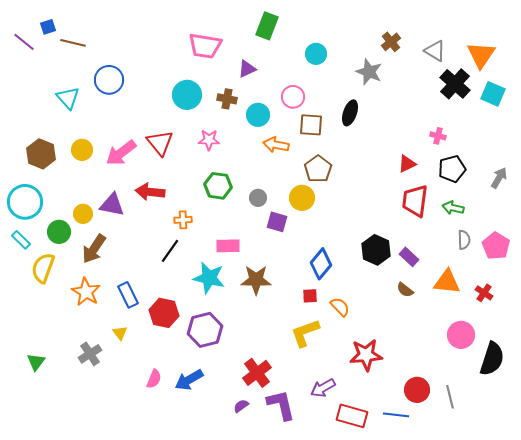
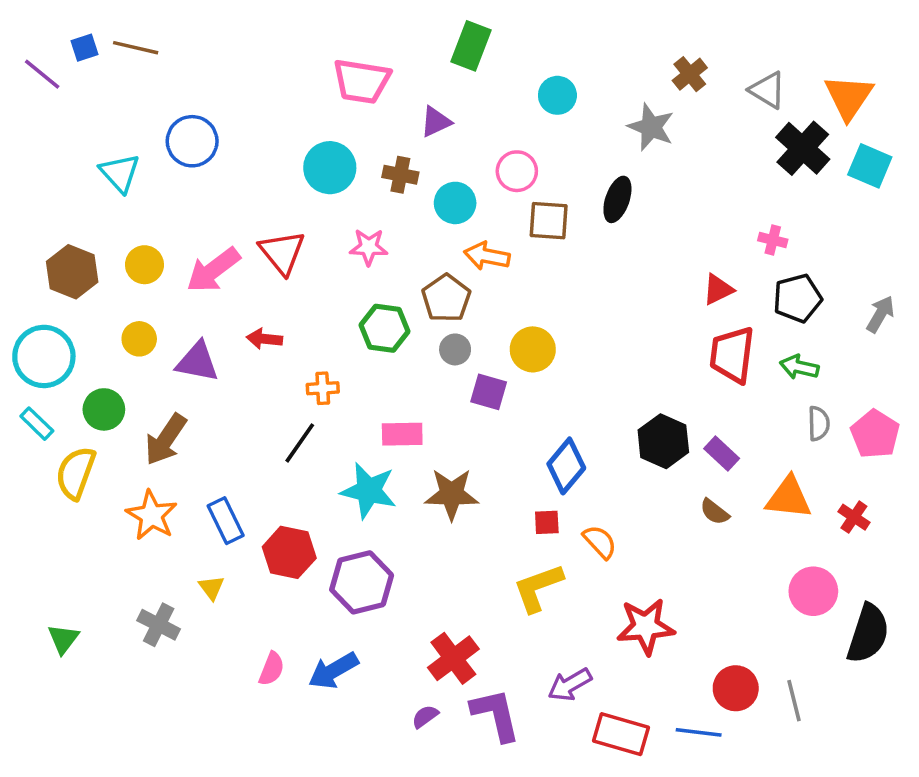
brown line: (73, 43) -> (136, 48), moved
brown pentagon: (318, 169) -> (446, 298), moved
red arrow: (150, 192) -> (264, 339), size x0.7
yellow circle: (83, 214) -> (139, 339), moved
gray cross: (90, 354) -> (159, 625), turned -30

